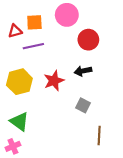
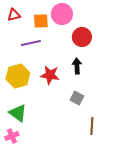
orange square: (34, 22) -> (41, 21), moved
red triangle: (15, 31) -> (14, 15), moved
black arrow: (83, 71) -> (77, 66), turned 98
red star: (54, 81) -> (50, 75), turned 30

